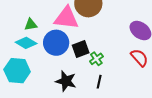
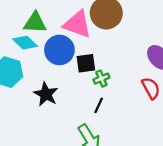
green triangle: (31, 25) -> (35, 23), size x1.5
black star: (66, 81) -> (46, 94), moved

